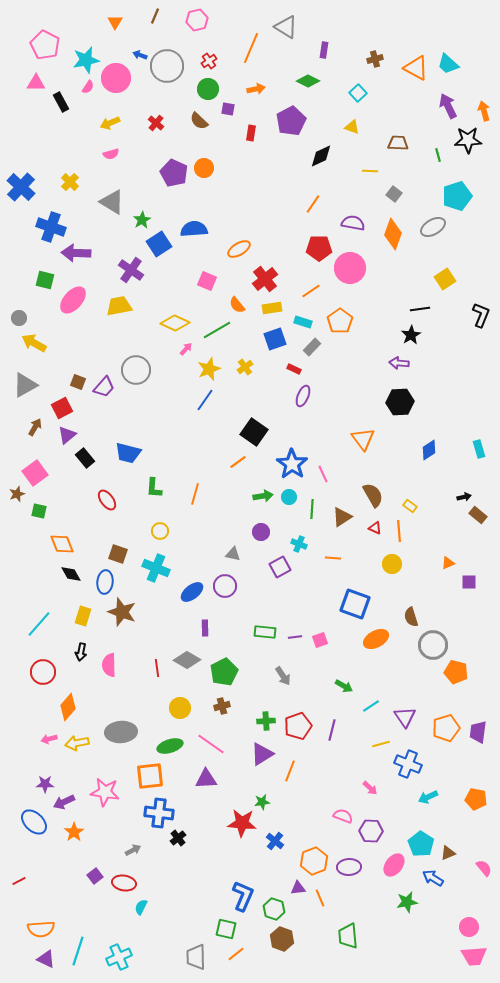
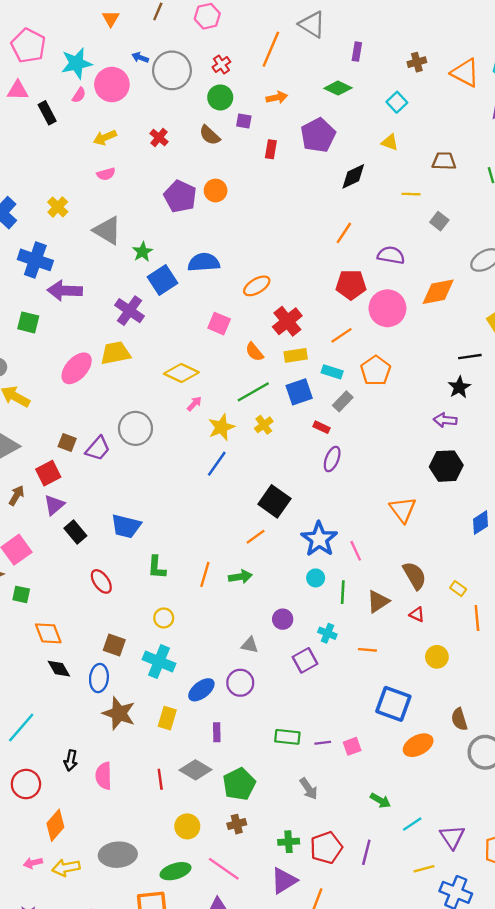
orange diamond: (393, 234) -> (438, 292), moved, turned 60
pink ellipse: (73, 300) -> (77, 368), moved
green line: (217, 330) -> (253, 392), moved
green arrow: (263, 496) -> (240, 577), moved
orange line: (399, 531) -> (477, 618), moved
yellow rectangle: (83, 616) -> (167, 718), moved

